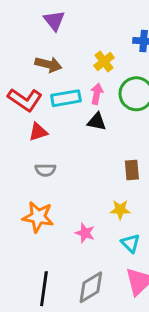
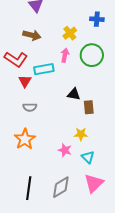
cyan rectangle: (66, 98) -> (44, 69), moved
black triangle: (97, 122) -> (74, 94), moved
red triangle: (38, 132) -> (25, 81), turned -40
orange star: (38, 217) -> (25, 139), turned 30
pink star: (85, 233) -> (65, 150), moved

